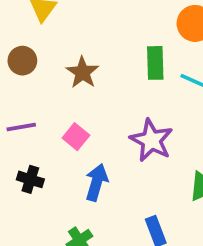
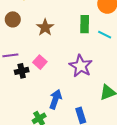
black cross: (30, 179) -> (22, 71), moved, turned -32
blue arrow: (97, 182) -> (55, 99), moved

